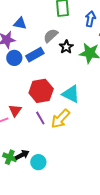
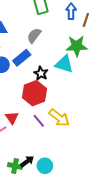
black star: (66, 47) -> (41, 73), moved
cyan triangle: (71, 94) -> (64, 64), moved
yellow arrow: (60, 119) -> (59, 118), turned -85

